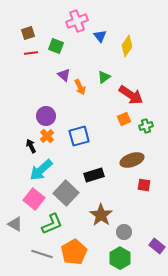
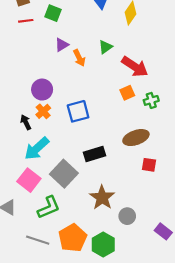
purple triangle: (64, 75) -> (62, 45), turned 48
green hexagon: (120, 258) -> (103, 244), moved

